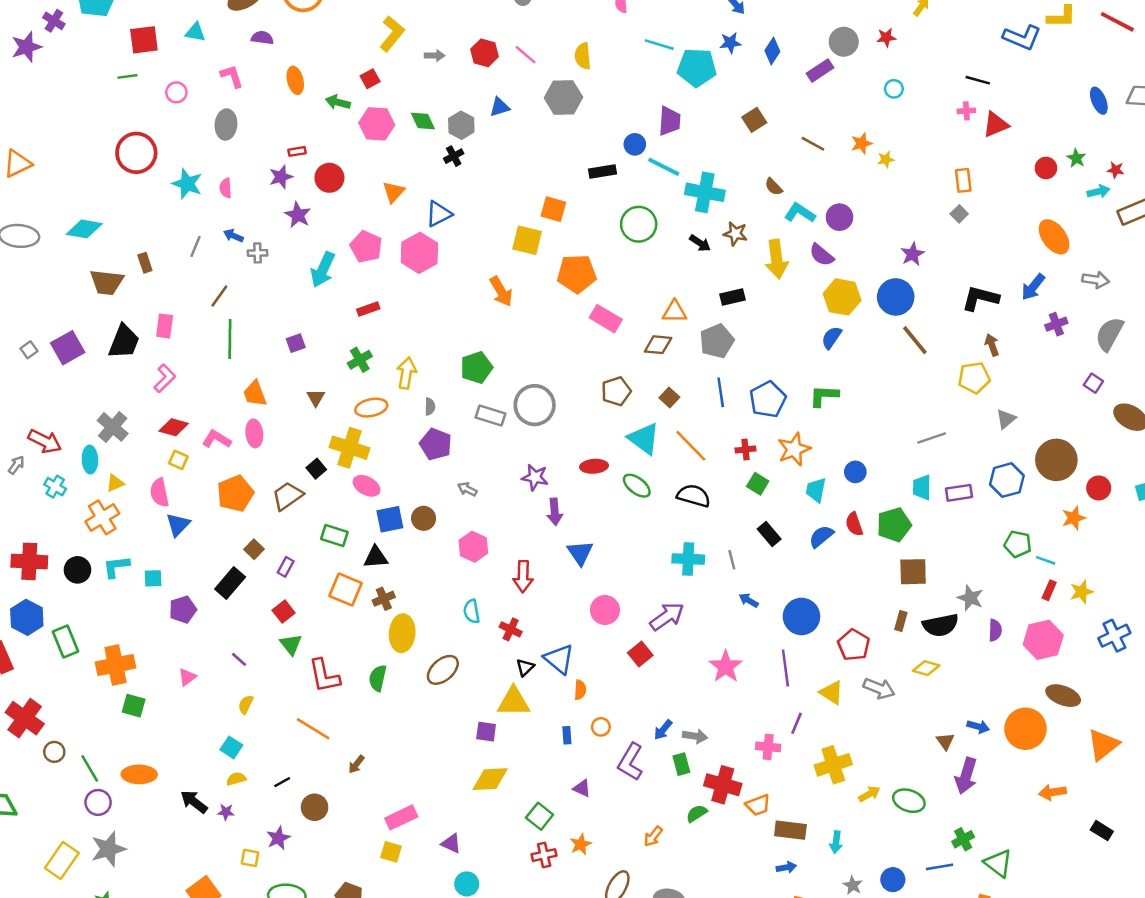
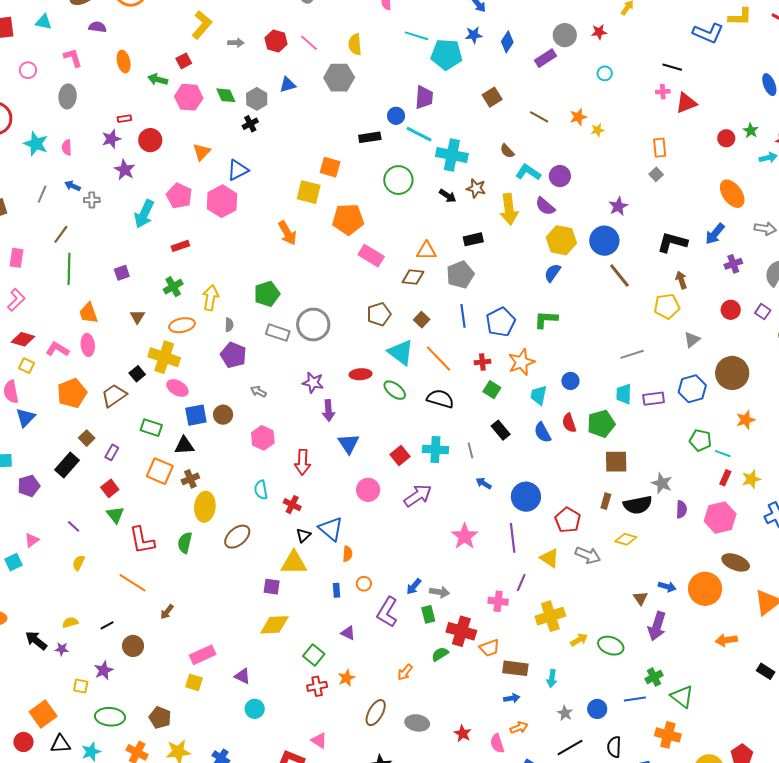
red circle: (1099, 488) -> (731, 310), moved
blue semicircle: (821, 536) -> (543, 432), turned -80
red square: (640, 654) -> (400, 456), moved
cyan square: (231, 747) -> (13, 562), moved, turned 30

